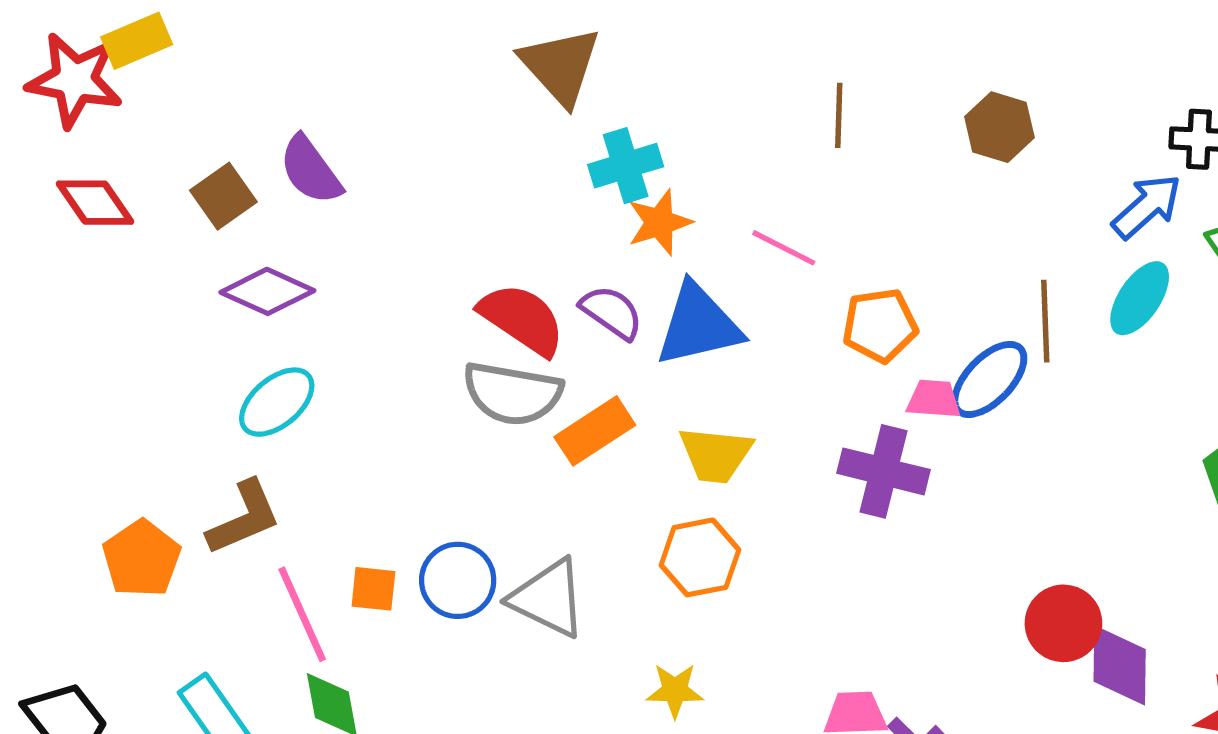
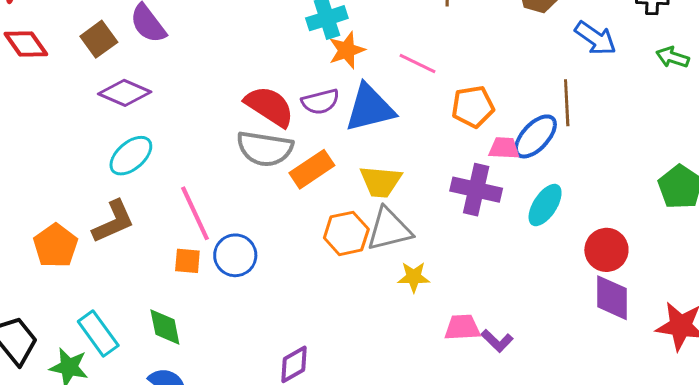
blue arrow: (1147, 206) -> (595, 38), moved, turned 78
cyan ellipse: (1140, 298) -> (545, 205), moved
purple semicircle: (612, 312) -> (320, 102), turned 132
orange hexagon: (700, 557) -> (346, 233), moved
gray triangle: (548, 598) -> (389, 229), moved, turned -39
pink line: (302, 614) -> (195, 213), moved
red circle: (1063, 623) -> (606, 250), moved
yellow star: (675, 690) -> (414, 277), moved

